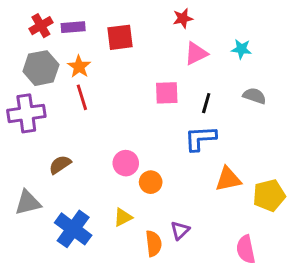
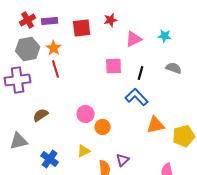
red star: (183, 18) -> (111, 20), moved
blue L-shape: (200, 138) -> (137, 97), turned 50
blue cross: (73, 229) -> (50, 159), size x0.7

